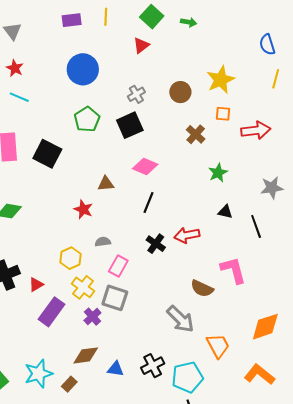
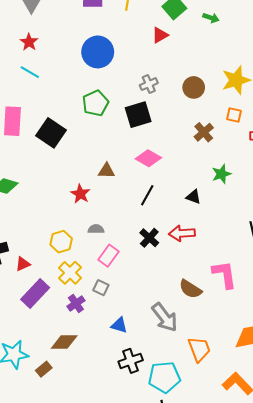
black triangle: (225, 212) -> (193, 197), moved
gray square: (115, 298) -> (101, 288), size x0.6
blue triangle: (116, 369) -> (119, 325), moved

